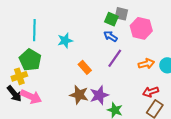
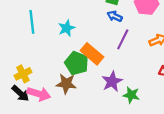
green pentagon: (30, 60) -> (77, 63), moved
orange rectangle: (85, 67) -> (92, 54), size x1.5
brown star: (79, 95) -> (66, 84), moved

